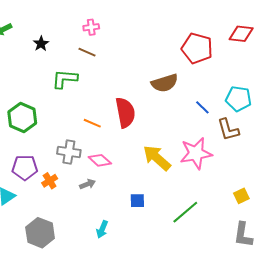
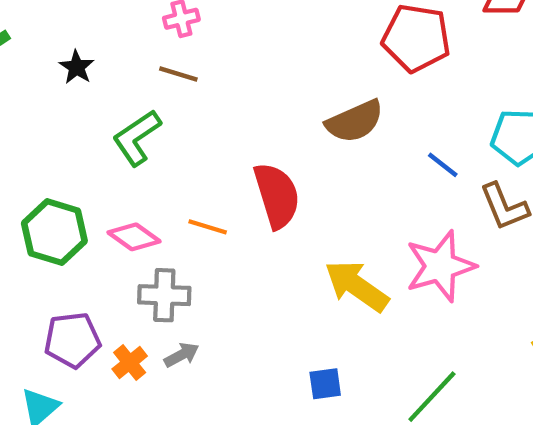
green L-shape: (65, 79) -> (137, 138), turned -32
pink diamond: (100, 160) -> (134, 237), moved
gray arrow: (88, 184) -> (182, 355), moved

